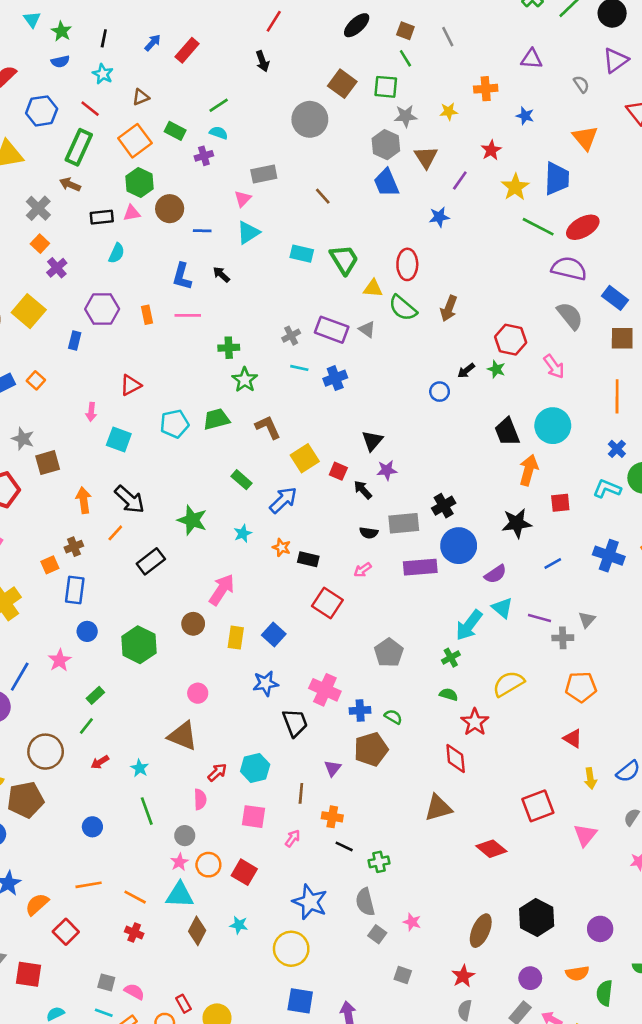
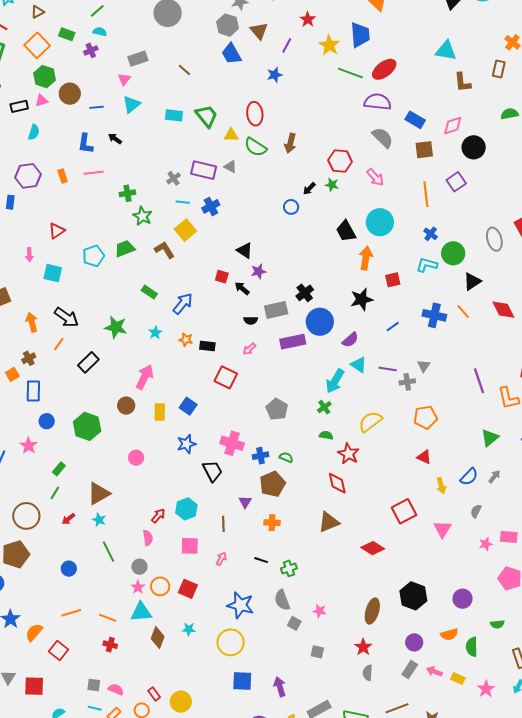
black triangle: (372, 441) -> (245, 250), turned -30
yellow square: (305, 458) -> (185, 230), moved
brown triangle: (183, 736) -> (99, 493), moved, turned -45
orange cross: (332, 817) -> (272, 523), moved

